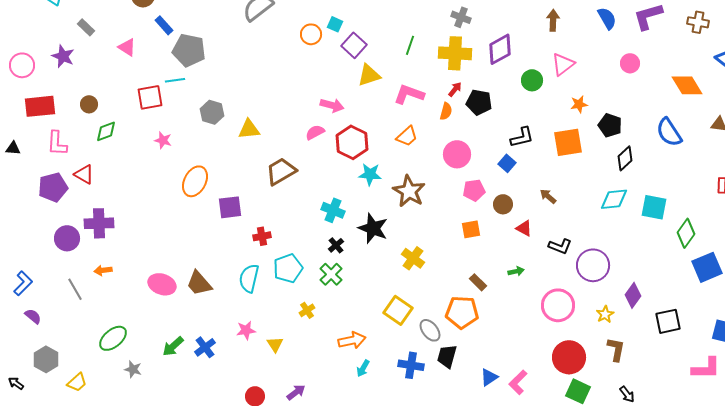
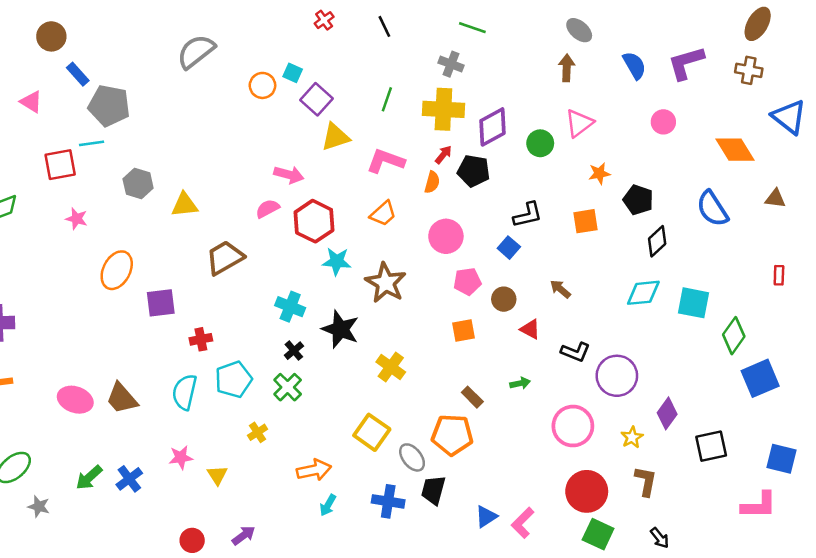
purple diamond: (500, 49) -> (492, 127), moved
orange square: (568, 142) -> (585, 221), size x0.7

